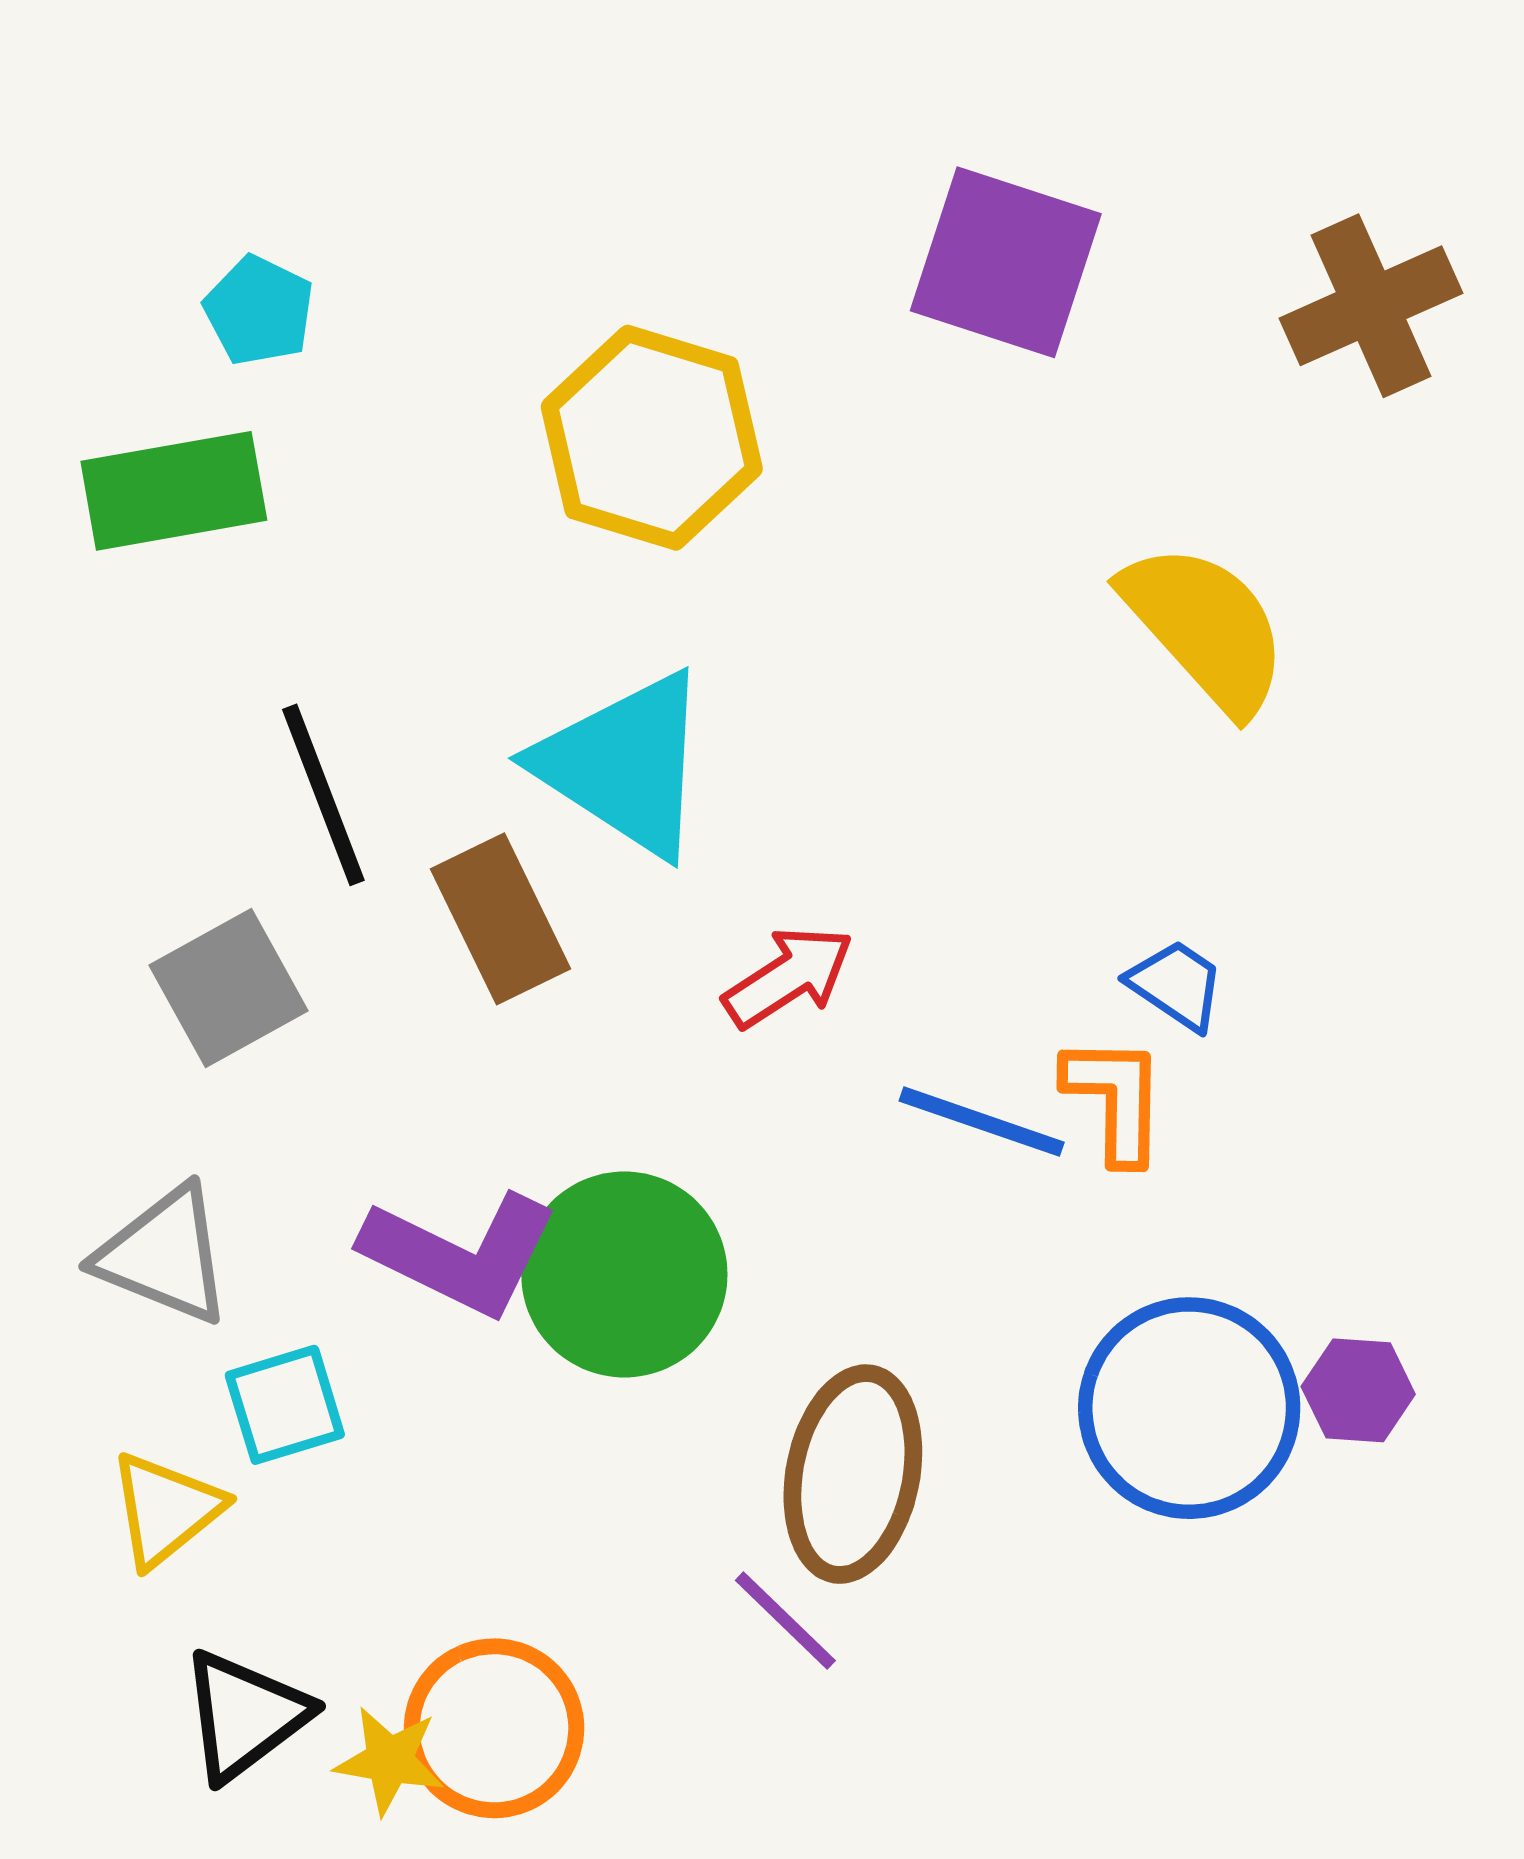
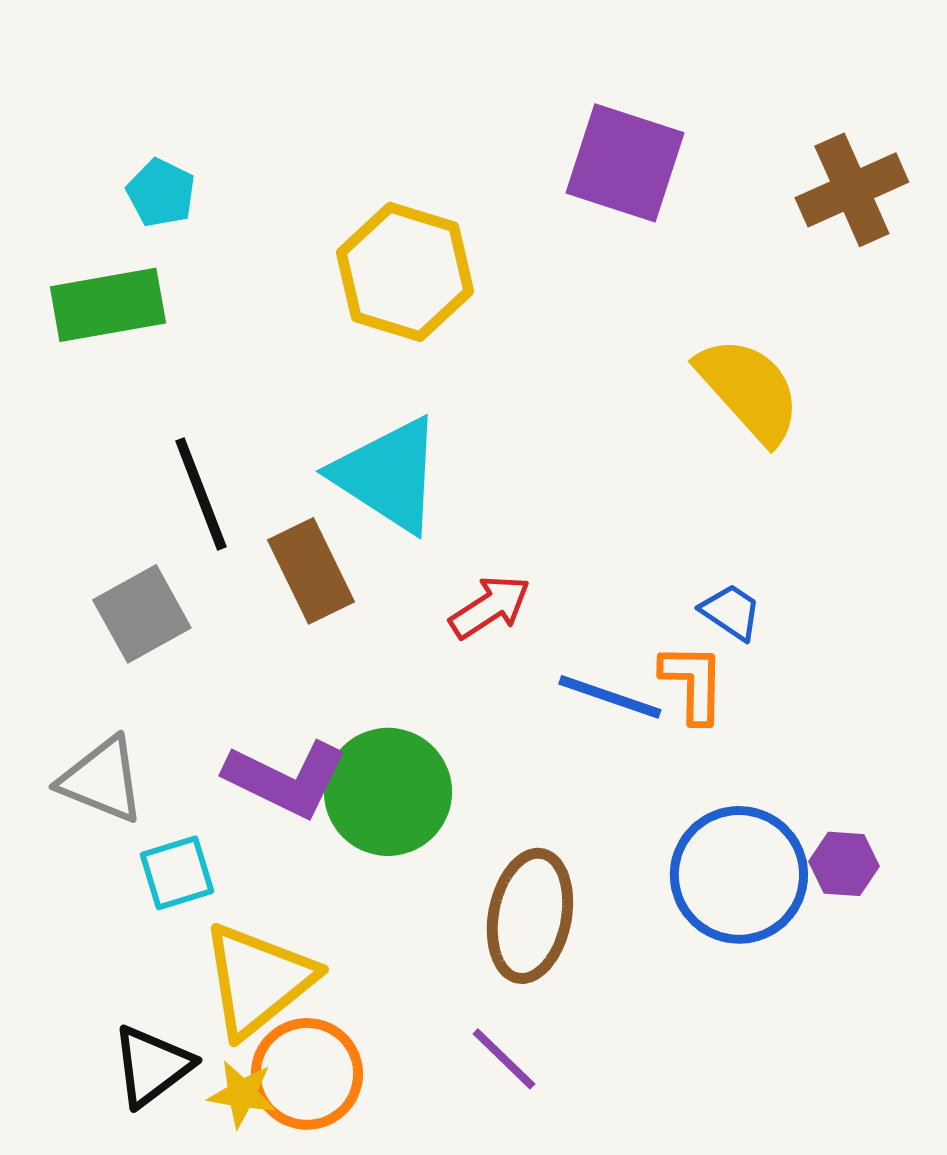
yellow triangle: (166, 1509) -> (258, 980), moved, size x1.6
purple line: (785, 1620) -> (504, 1059), moved

